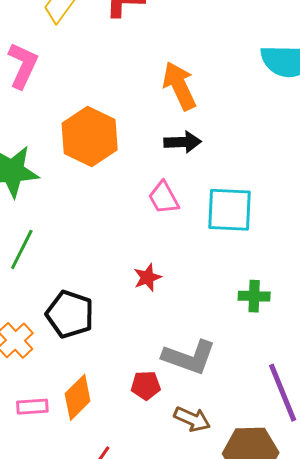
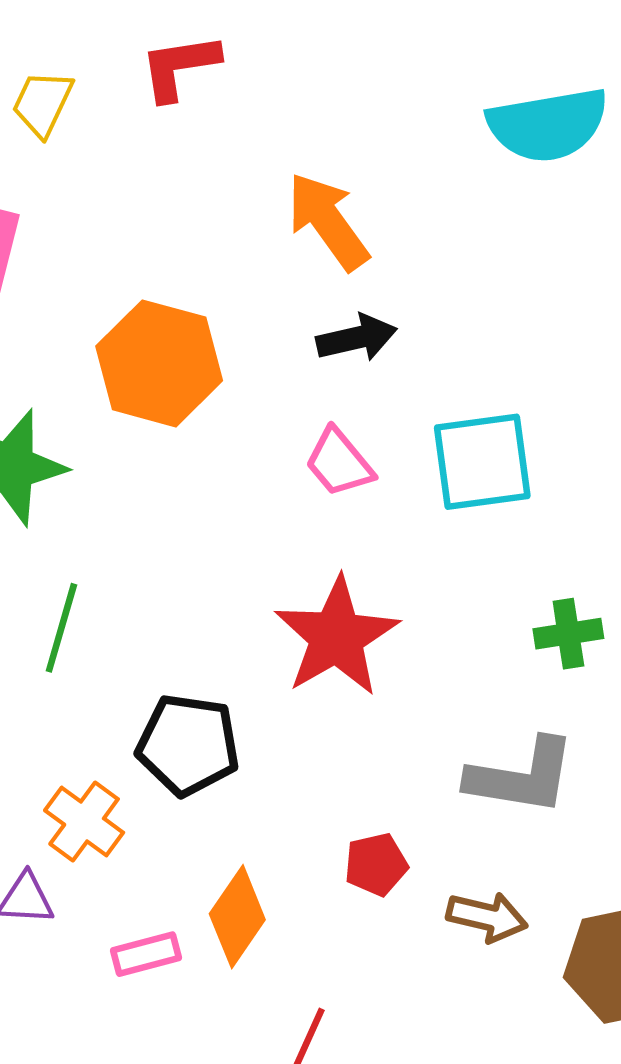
red star: (147, 277) -> (337, 637), size x2.0
gray L-shape: (189, 357) -> (521, 776), moved

